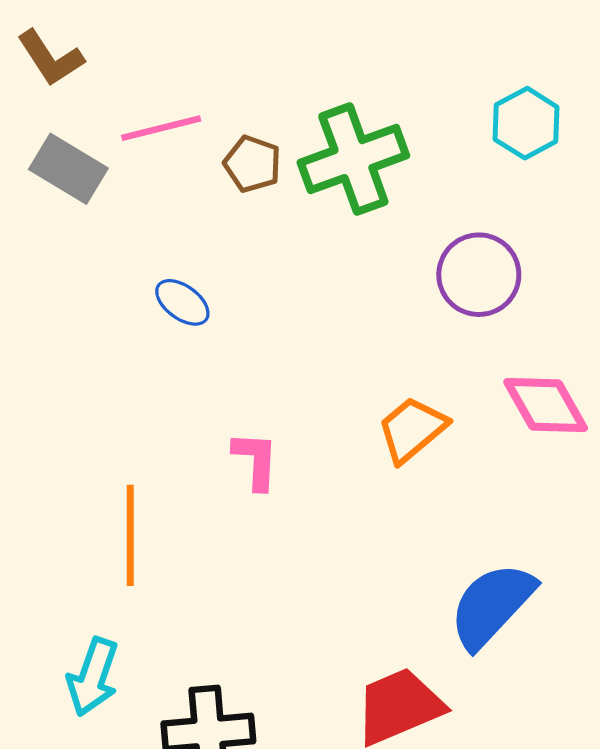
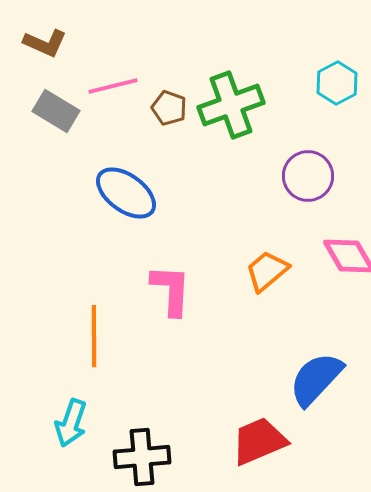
brown L-shape: (50, 58) -> (45, 43), turned -33
blue ellipse: (182, 302) -> (126, 193), size x1.8
pink L-shape: (256, 460) -> (171, 290), size x1.4

